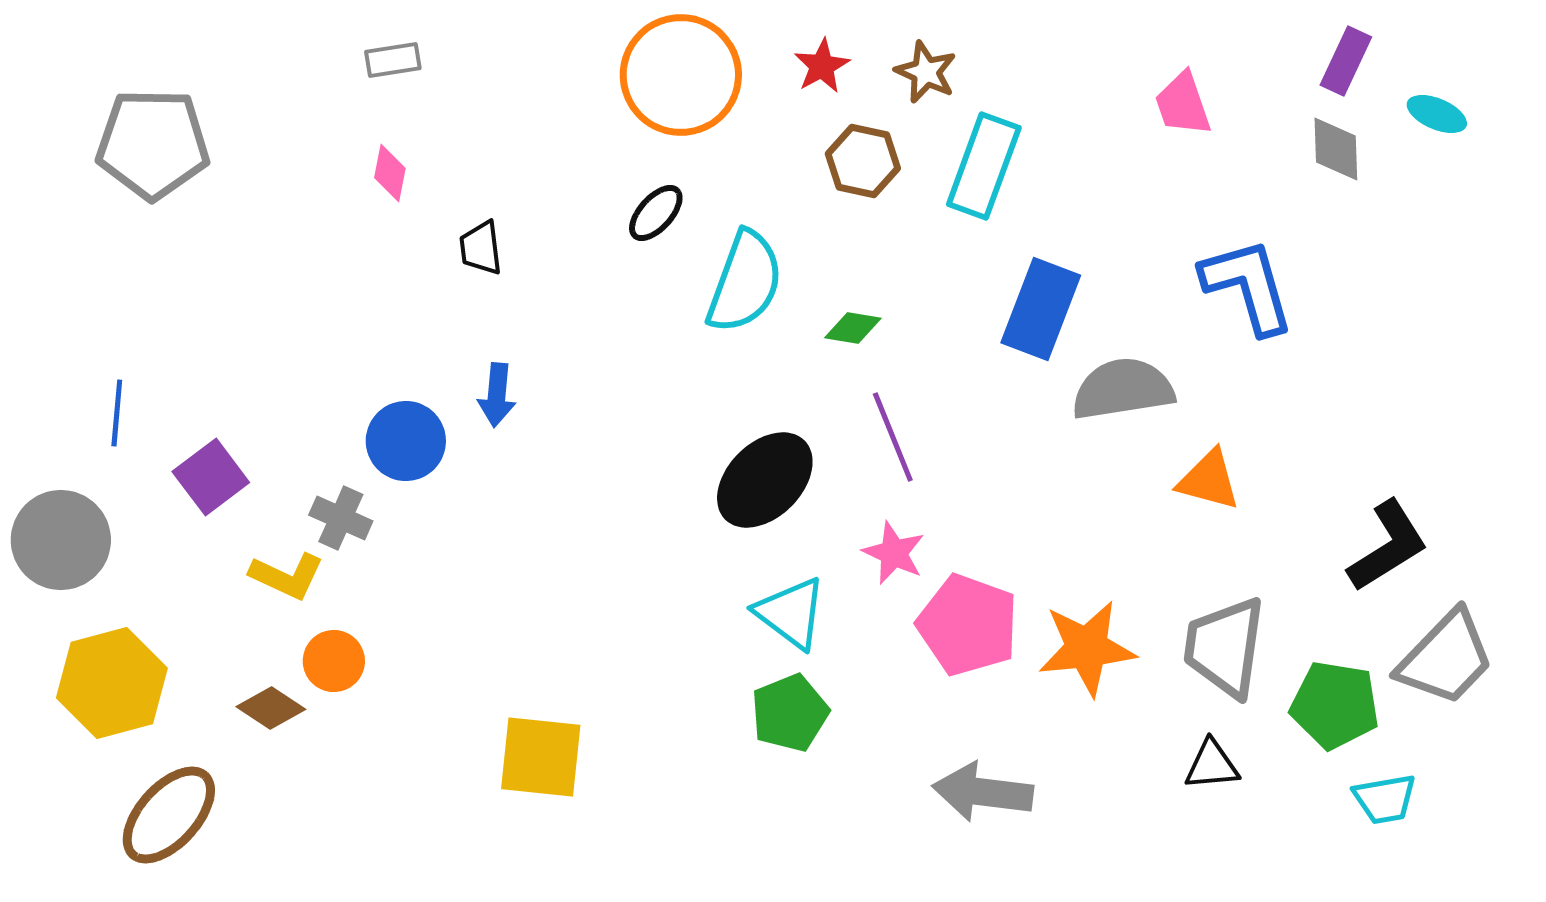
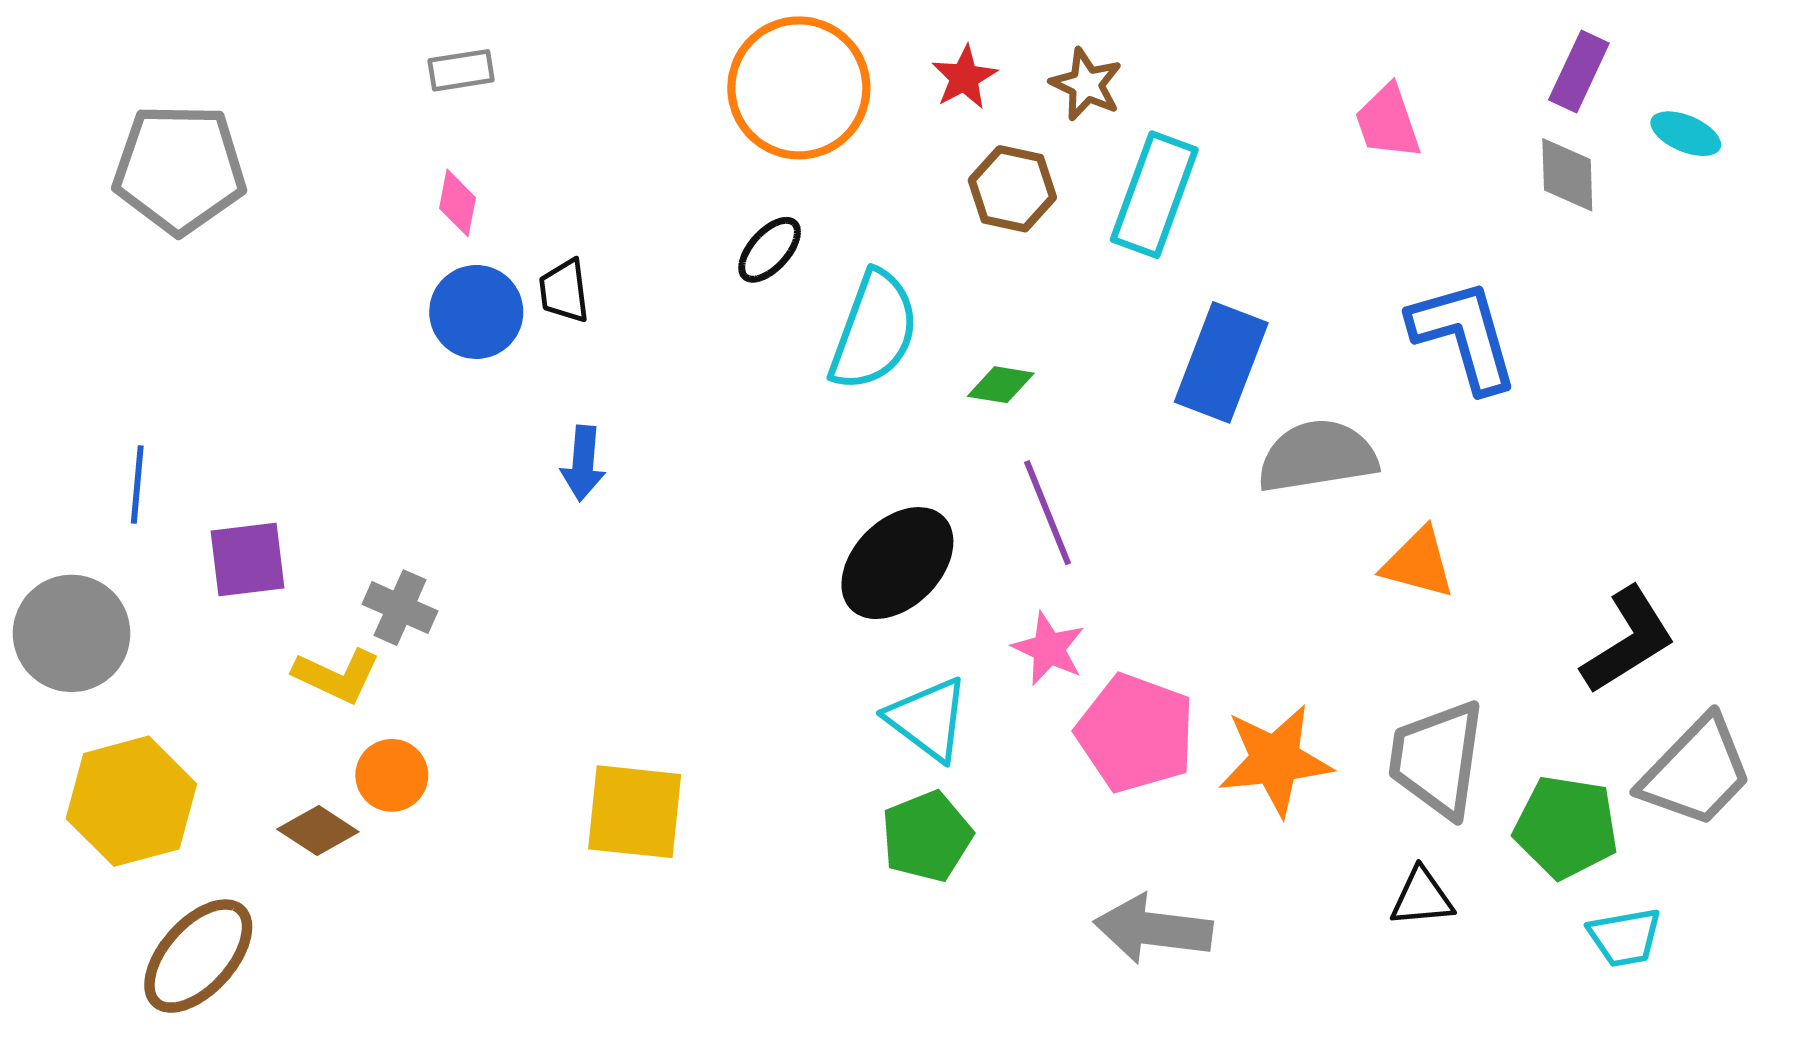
blue circle: (406, 441) -> (476, 312), moved
purple square: (211, 477) -> (248, 560), turned 30
yellow square: (541, 757) -> (635, 812), moved

